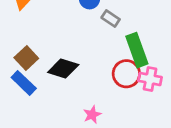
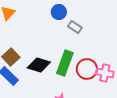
green rectangle: (137, 50) -> (65, 63), moved, turned 40

